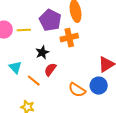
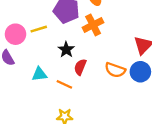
cyan triangle: (15, 67) -> (39, 74), turned -40
orange semicircle: (77, 90) -> (115, 70), moved

